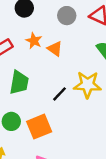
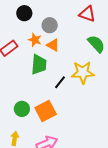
gray circle: (67, 16) -> (50, 25), moved
green trapezoid: (19, 83) -> (39, 65), moved

